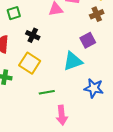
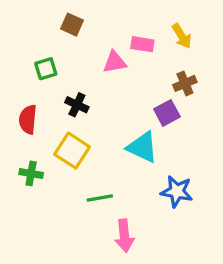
brown cross: (97, 14) -> (185, 83), moved
cyan triangle: (73, 61) -> (142, 147), turned 45

